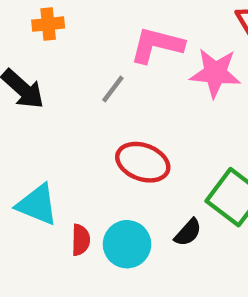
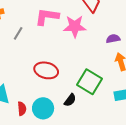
gray line: (113, 89) -> (18, 33), moved

